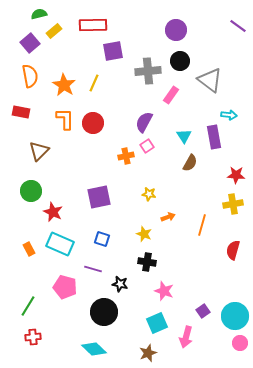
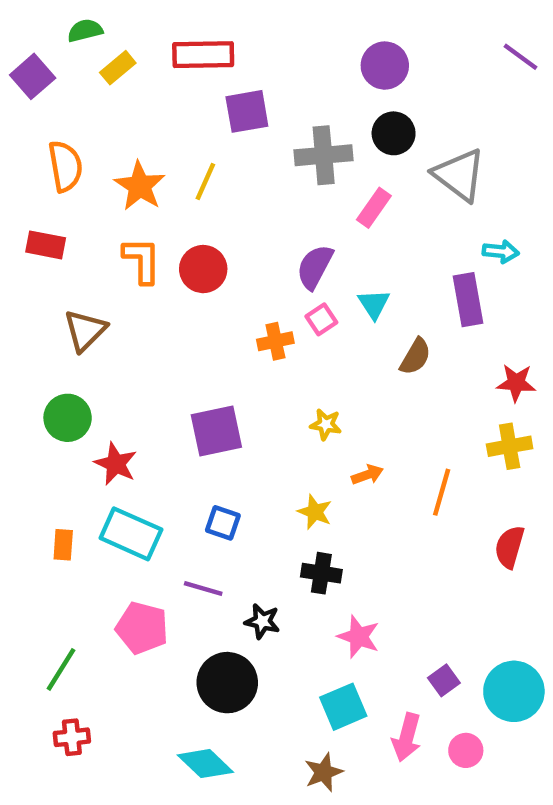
purple square: (30, 43) -> (33, 76), moved
cyan triangle: (184, 136) -> (374, 304), moved
orange rectangle: (29, 249) -> (63, 545), turned 32
pink circle: (240, 343) -> (466, 750), moved

